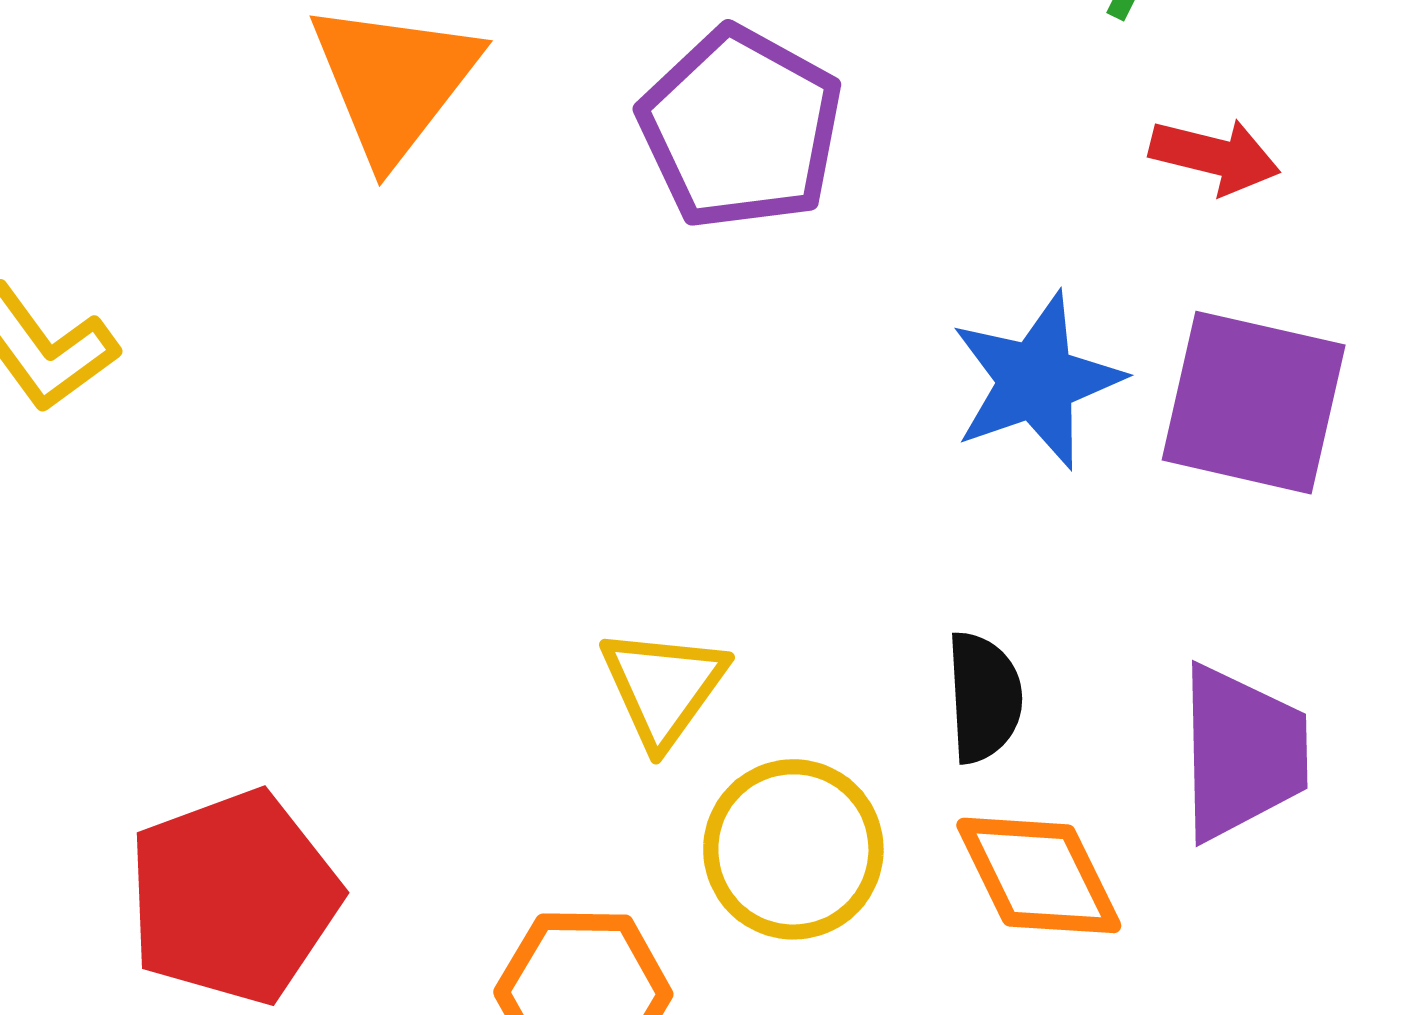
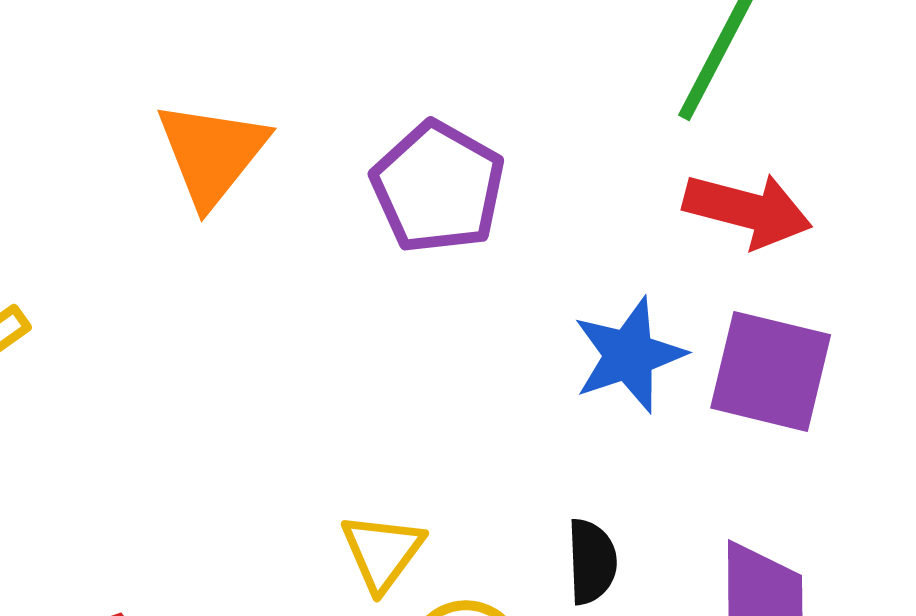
red arrow: (1215, 156) -> (747, 210), size x1.5

